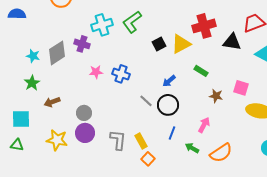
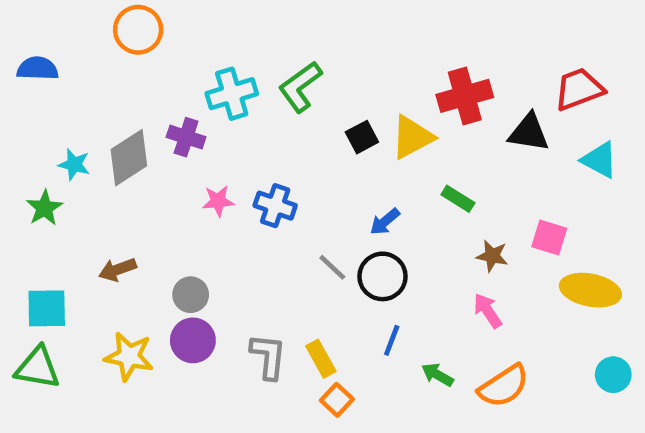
green star: (32, 83) -> (44, 208), moved
pink arrow: (204, 125) -> (488, 311), moved, turned -63
green triangle: (17, 145) -> (38, 368), size x1.5

